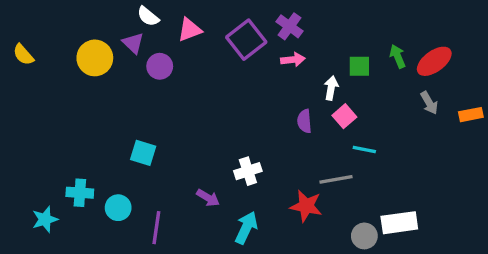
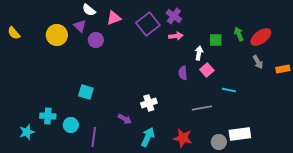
cyan line: (364, 149) -> (229, 90), moved
red star: (306, 206) -> (183, 138), moved

